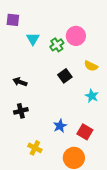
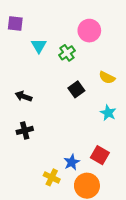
pink circle: (76, 36) -> (89, 31), moved
blue star: (60, 126) -> (72, 162), moved
yellow cross: (35, 148) -> (52, 177), moved

